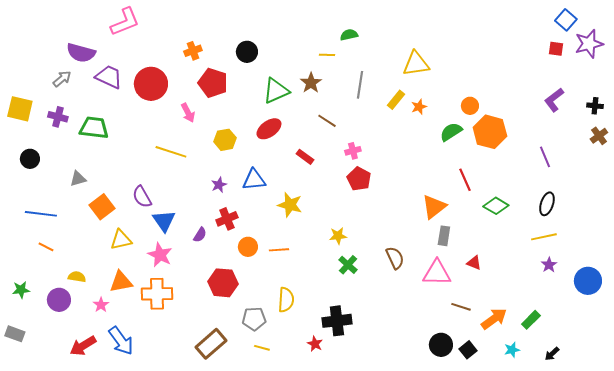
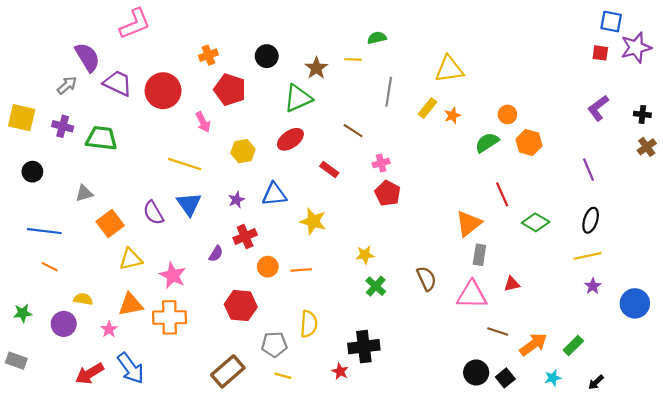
blue square: (566, 20) -> (611, 22), turned -30
purple semicircle: (81, 53) -> (87, 57), turned -136
brown star: (311, 83) -> (316, 68), moved
orange hexagon: (490, 132) -> (529, 143), size x0.7
blue triangle: (164, 221) -> (189, 204), moved
red triangle: (474, 263) -> (512, 284), turned -35

